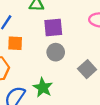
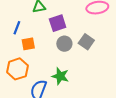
gray square: (87, 69) -> (86, 42), moved

